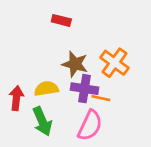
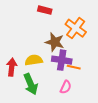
orange cross: (114, 63) -> (76, 28), moved
pink semicircle: (90, 125) -> (66, 87), size x0.6

